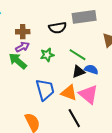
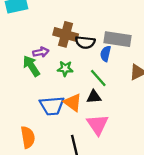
brown cross: (23, 32) -> (66, 34), moved, size x1.5
blue semicircle: (91, 69) -> (106, 54), moved, turned -112
blue trapezoid: (45, 90) -> (52, 106), turned 85
orange triangle: (69, 93) -> (73, 102), moved

